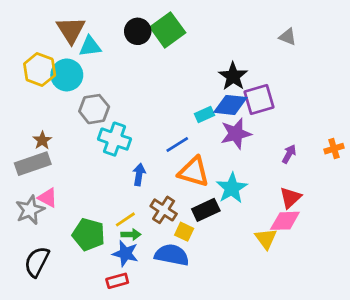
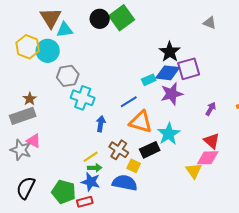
red triangle: (290, 198) -> (212, 141), turned -36
gray star: (30, 210) -> (21, 150), turned -30
green pentagon: (89, 234) -> (64, 192), moved

